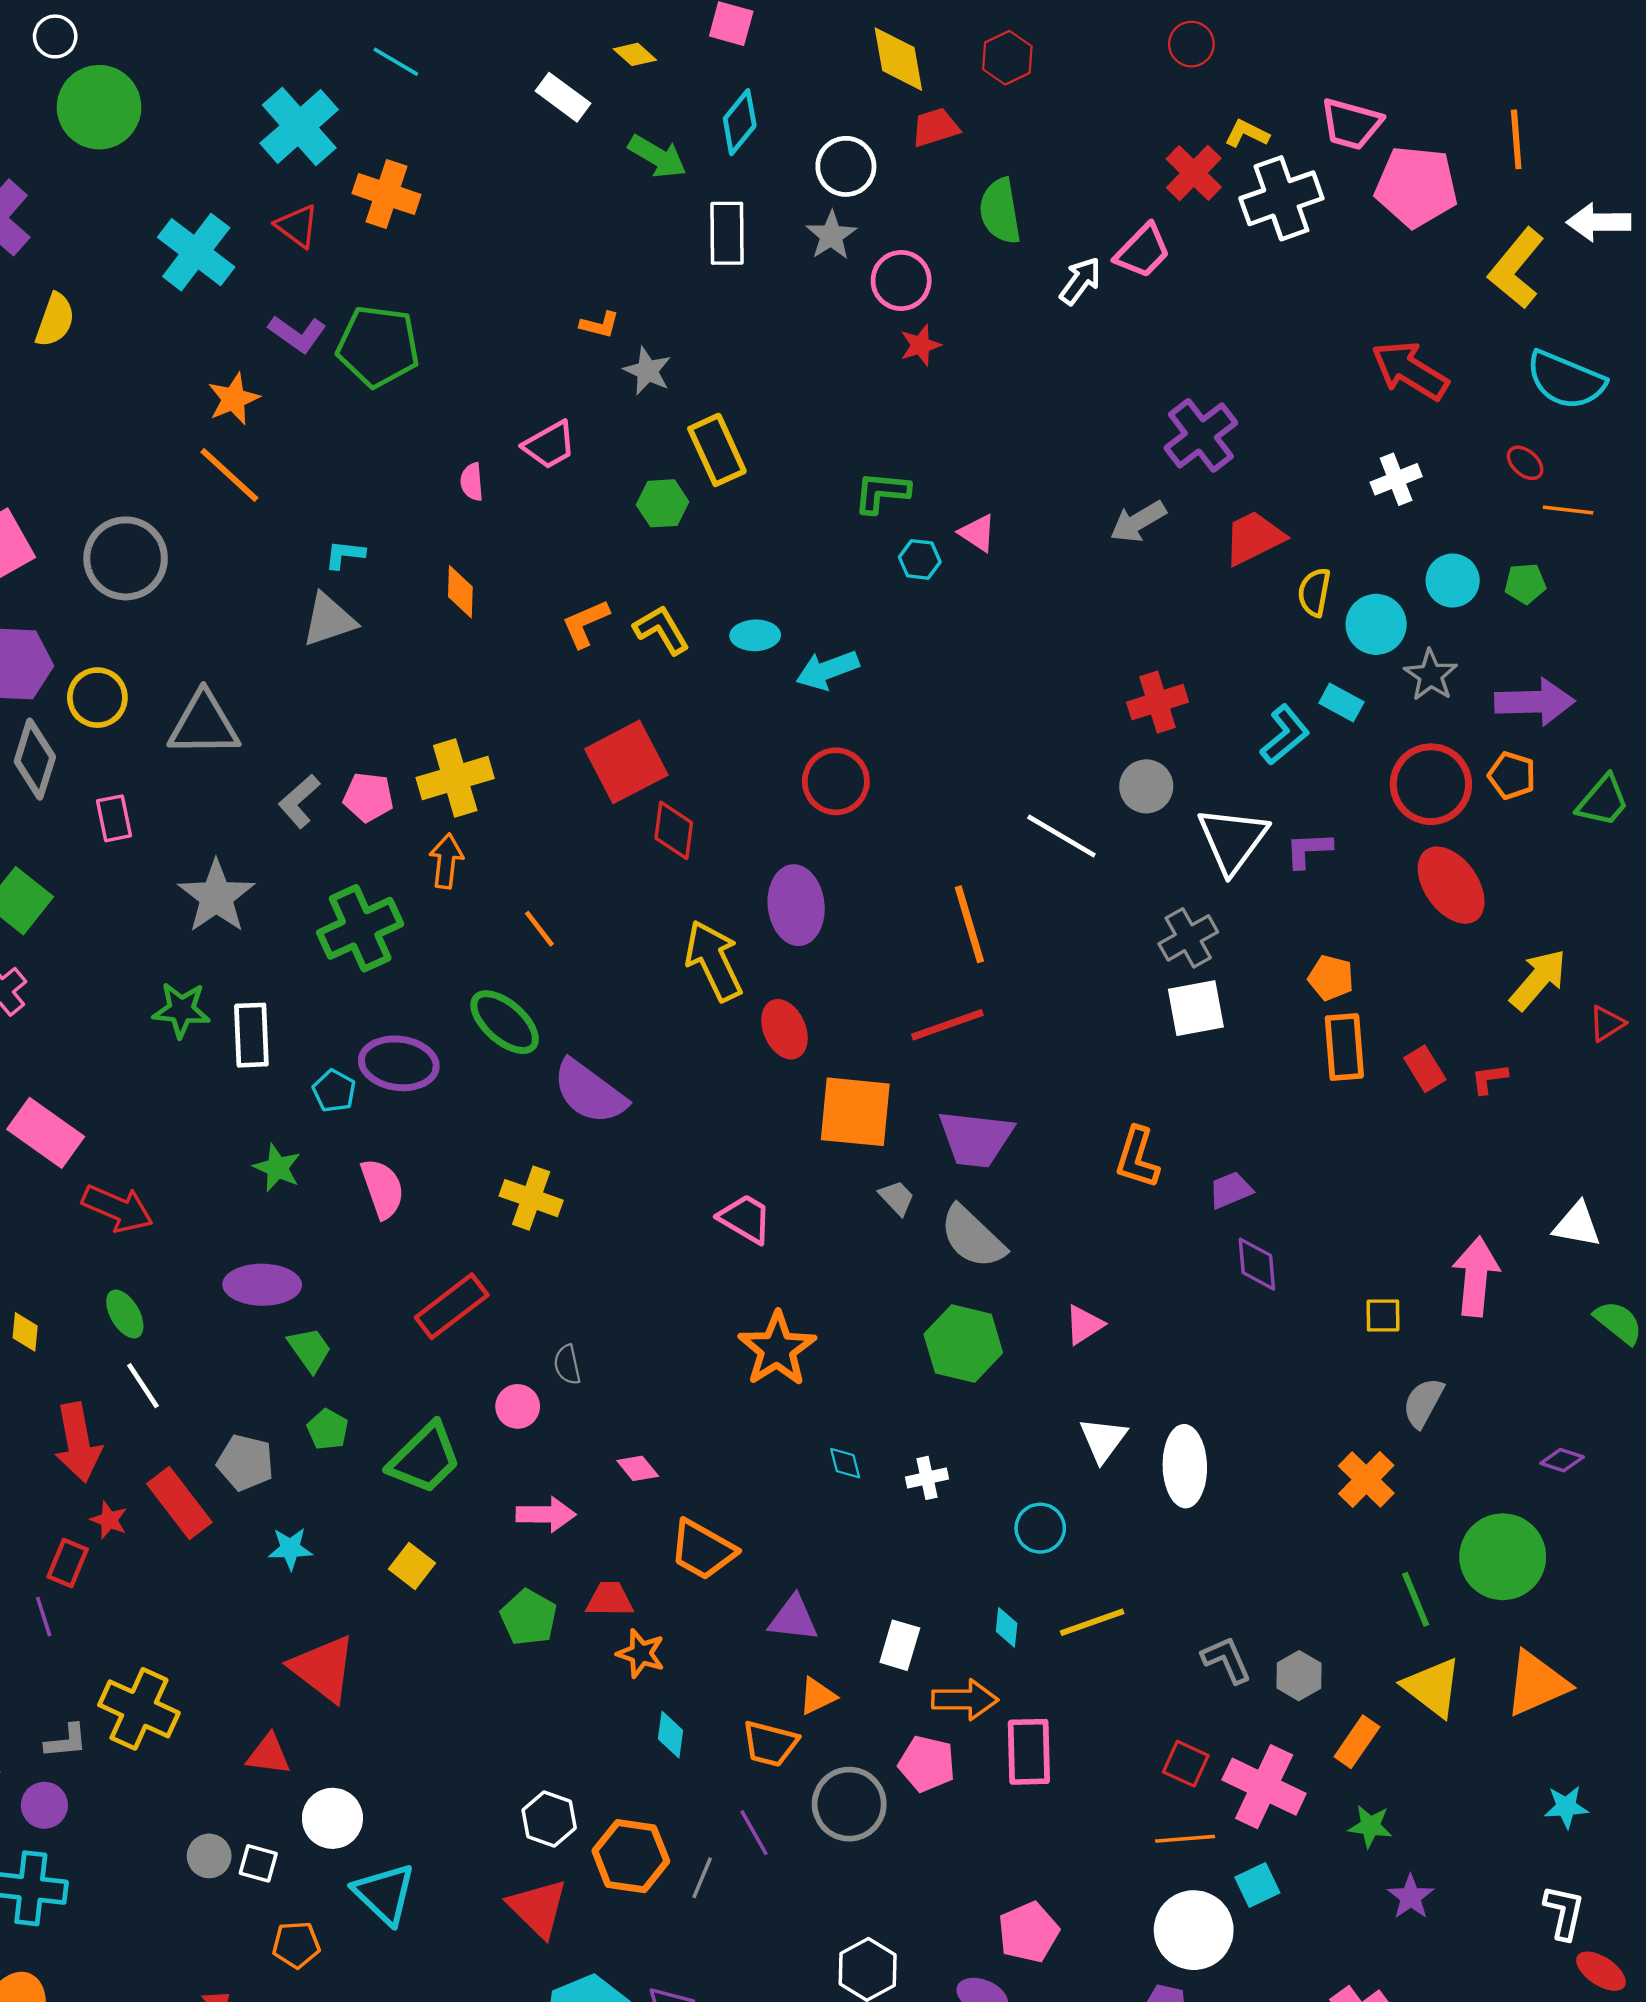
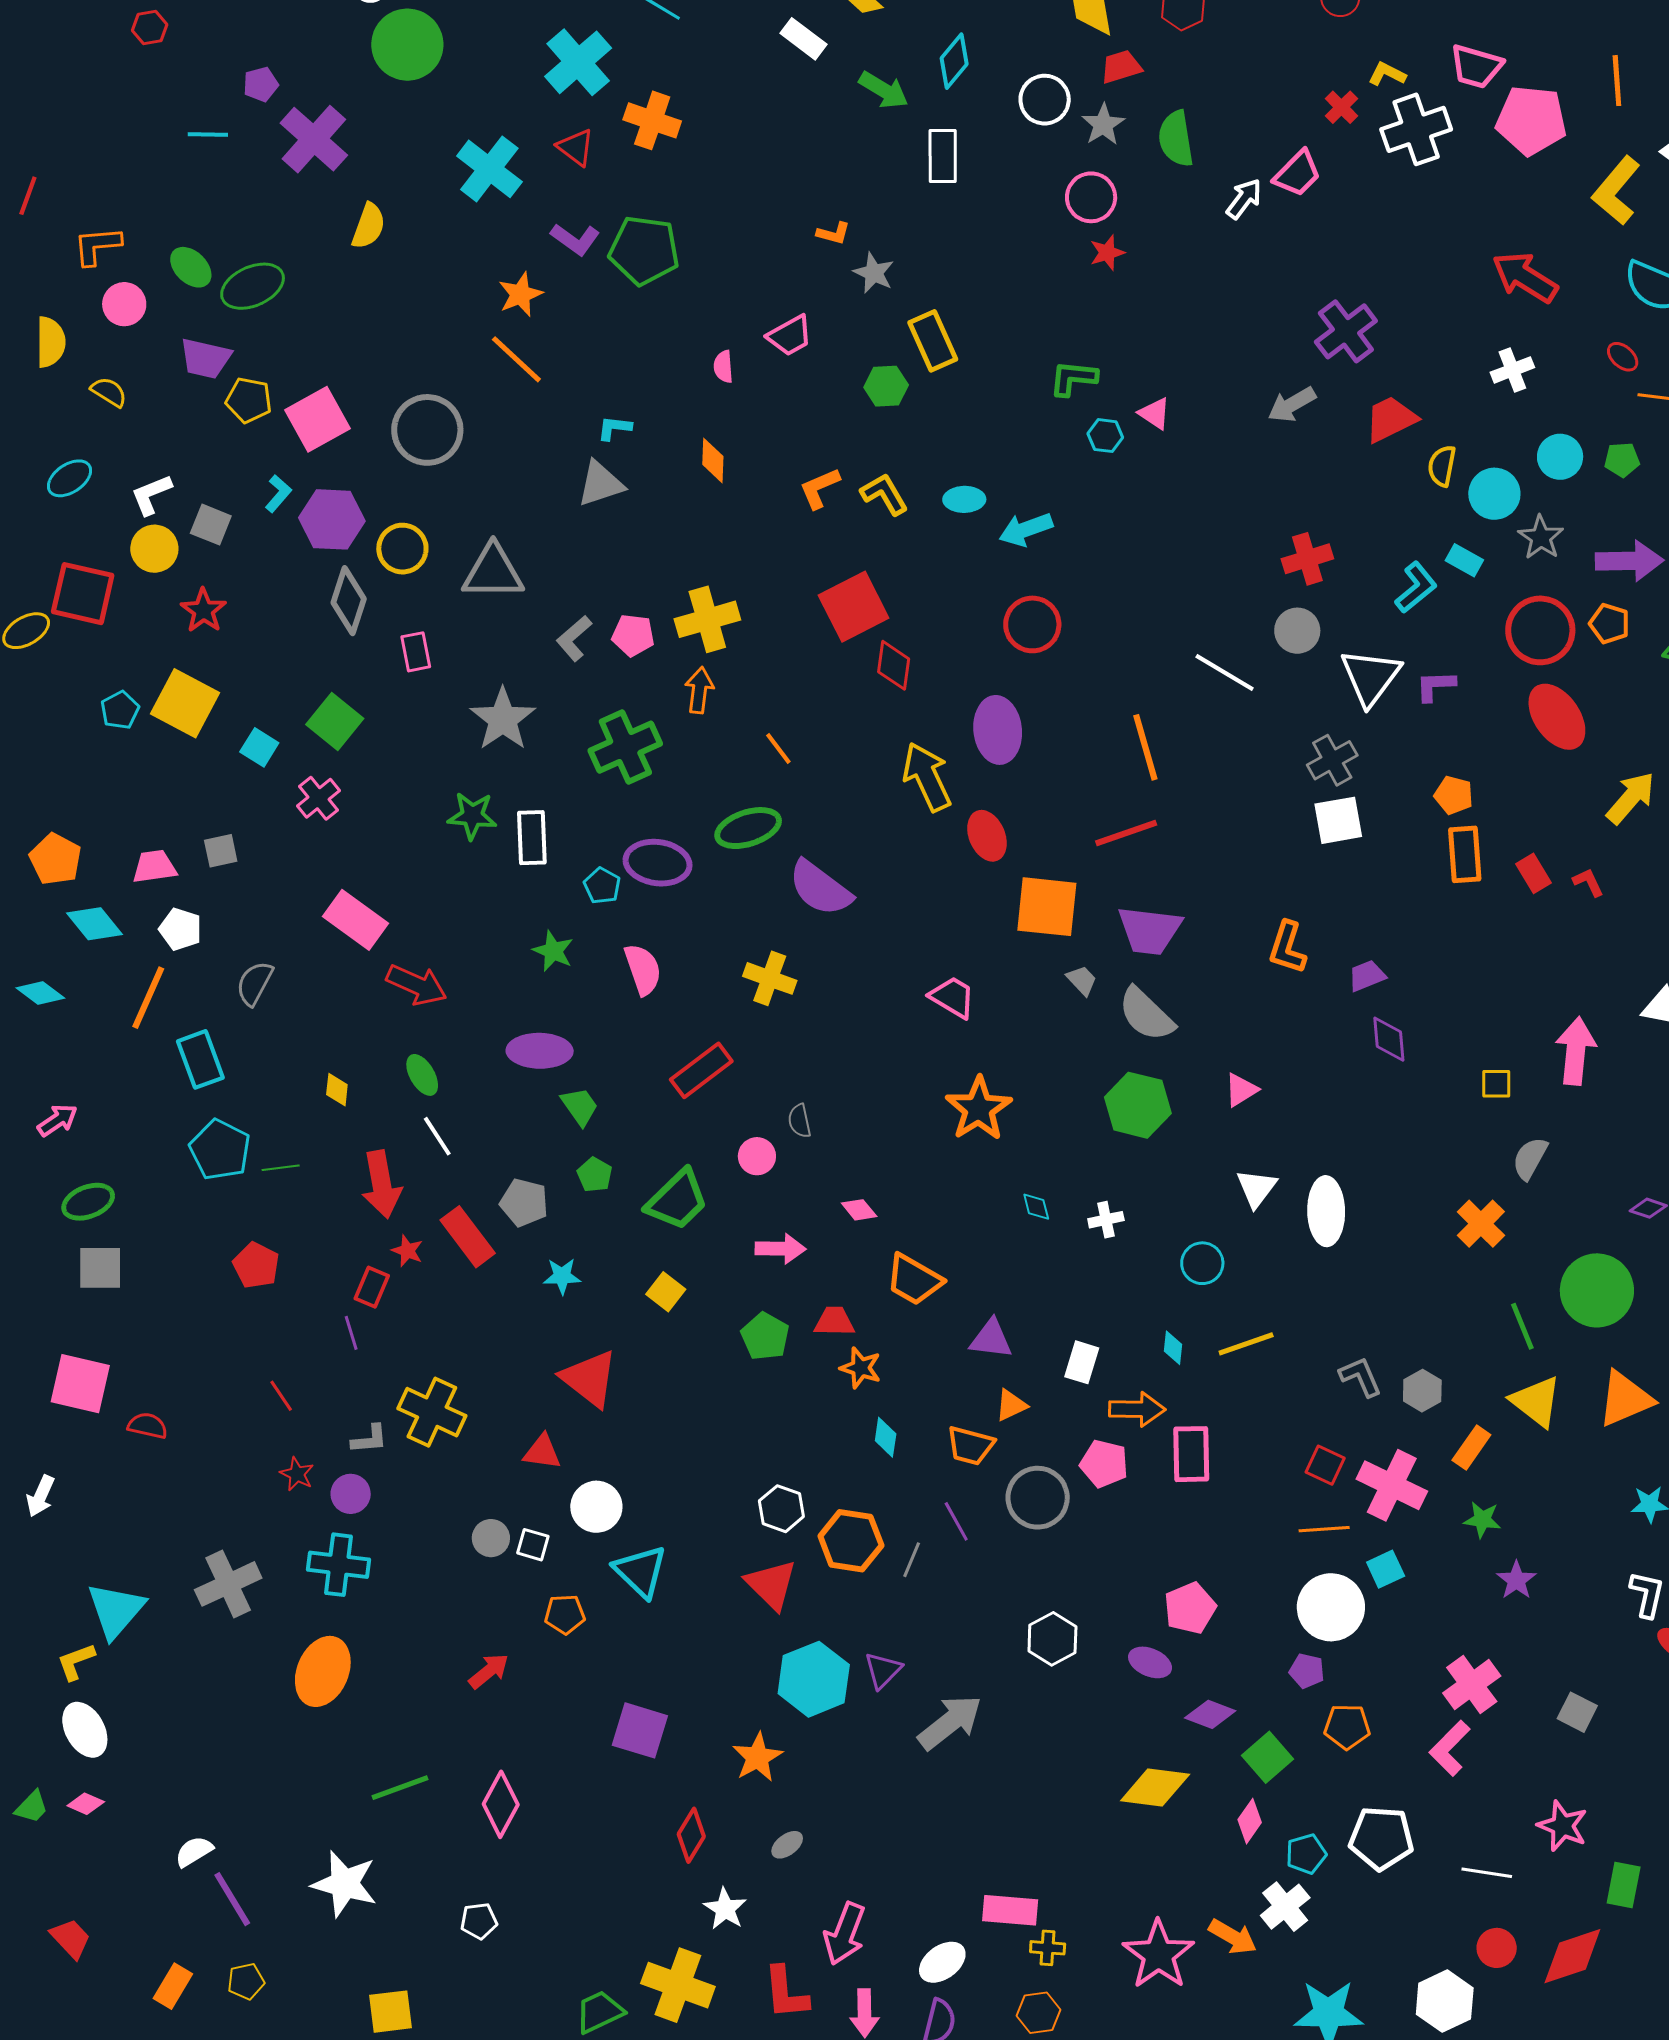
red cross: (1194, 173) -> (1341, 107), size x0.7
gray star: (831, 235) -> (1103, 125), moved
green ellipse: (505, 1022) -> (748, 828), turned -60
red L-shape: (1489, 1079) -> (1588, 882), turned 72

